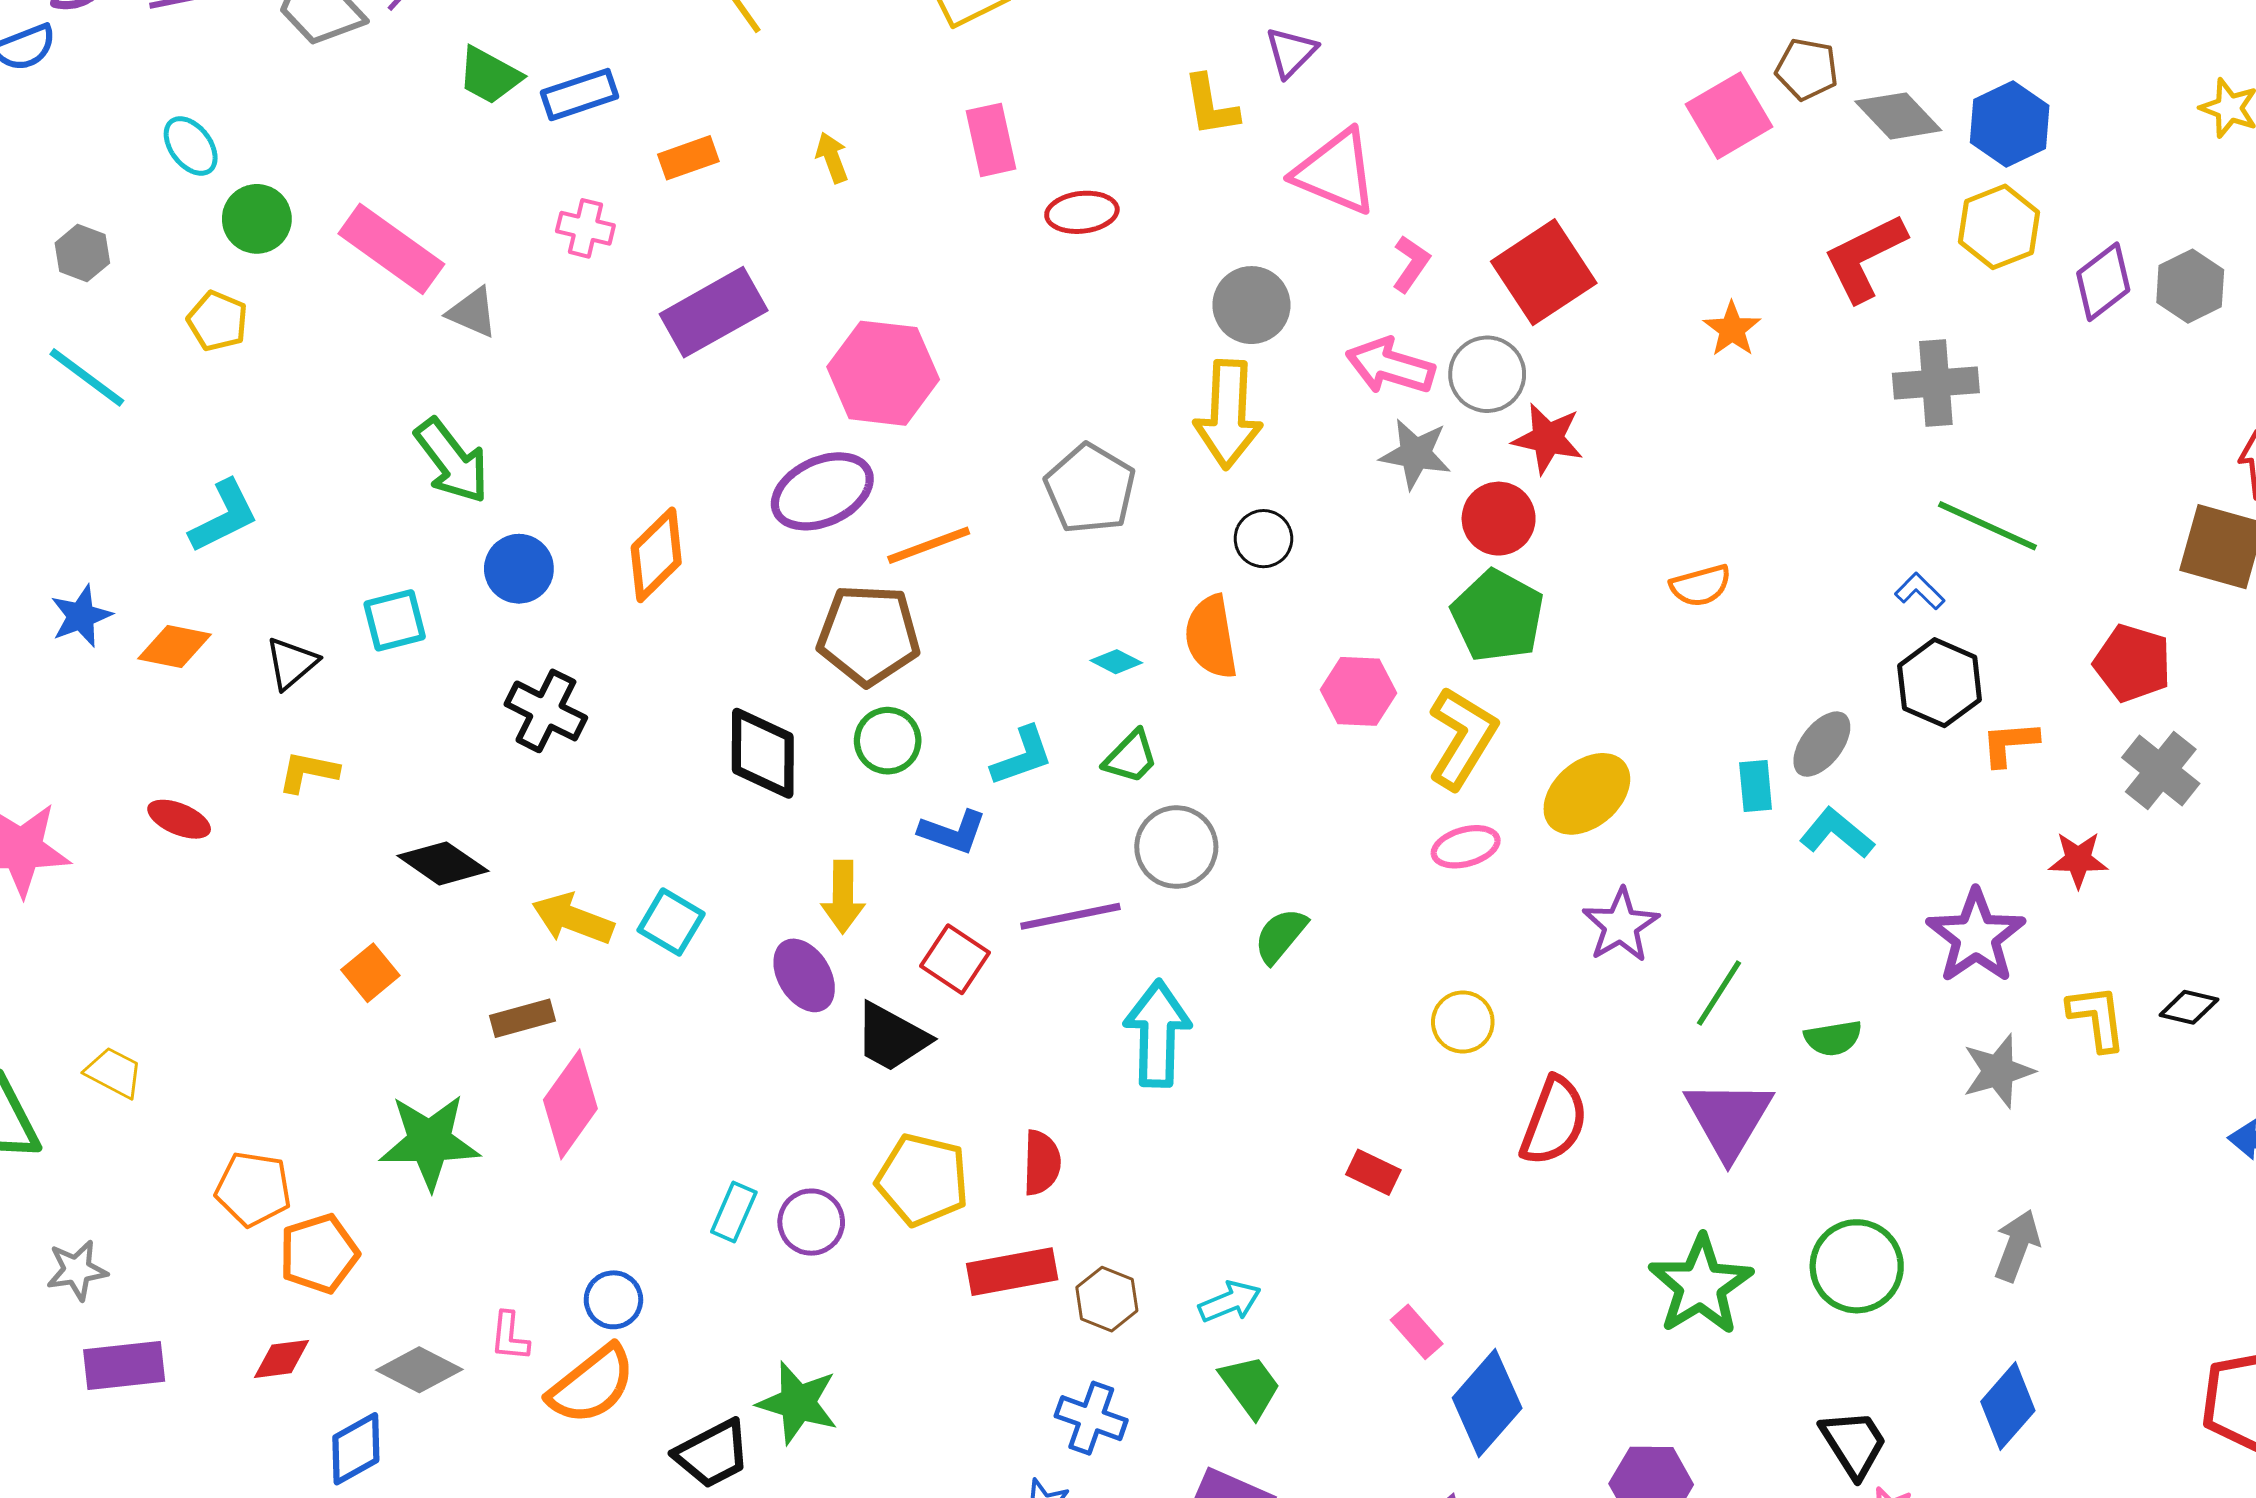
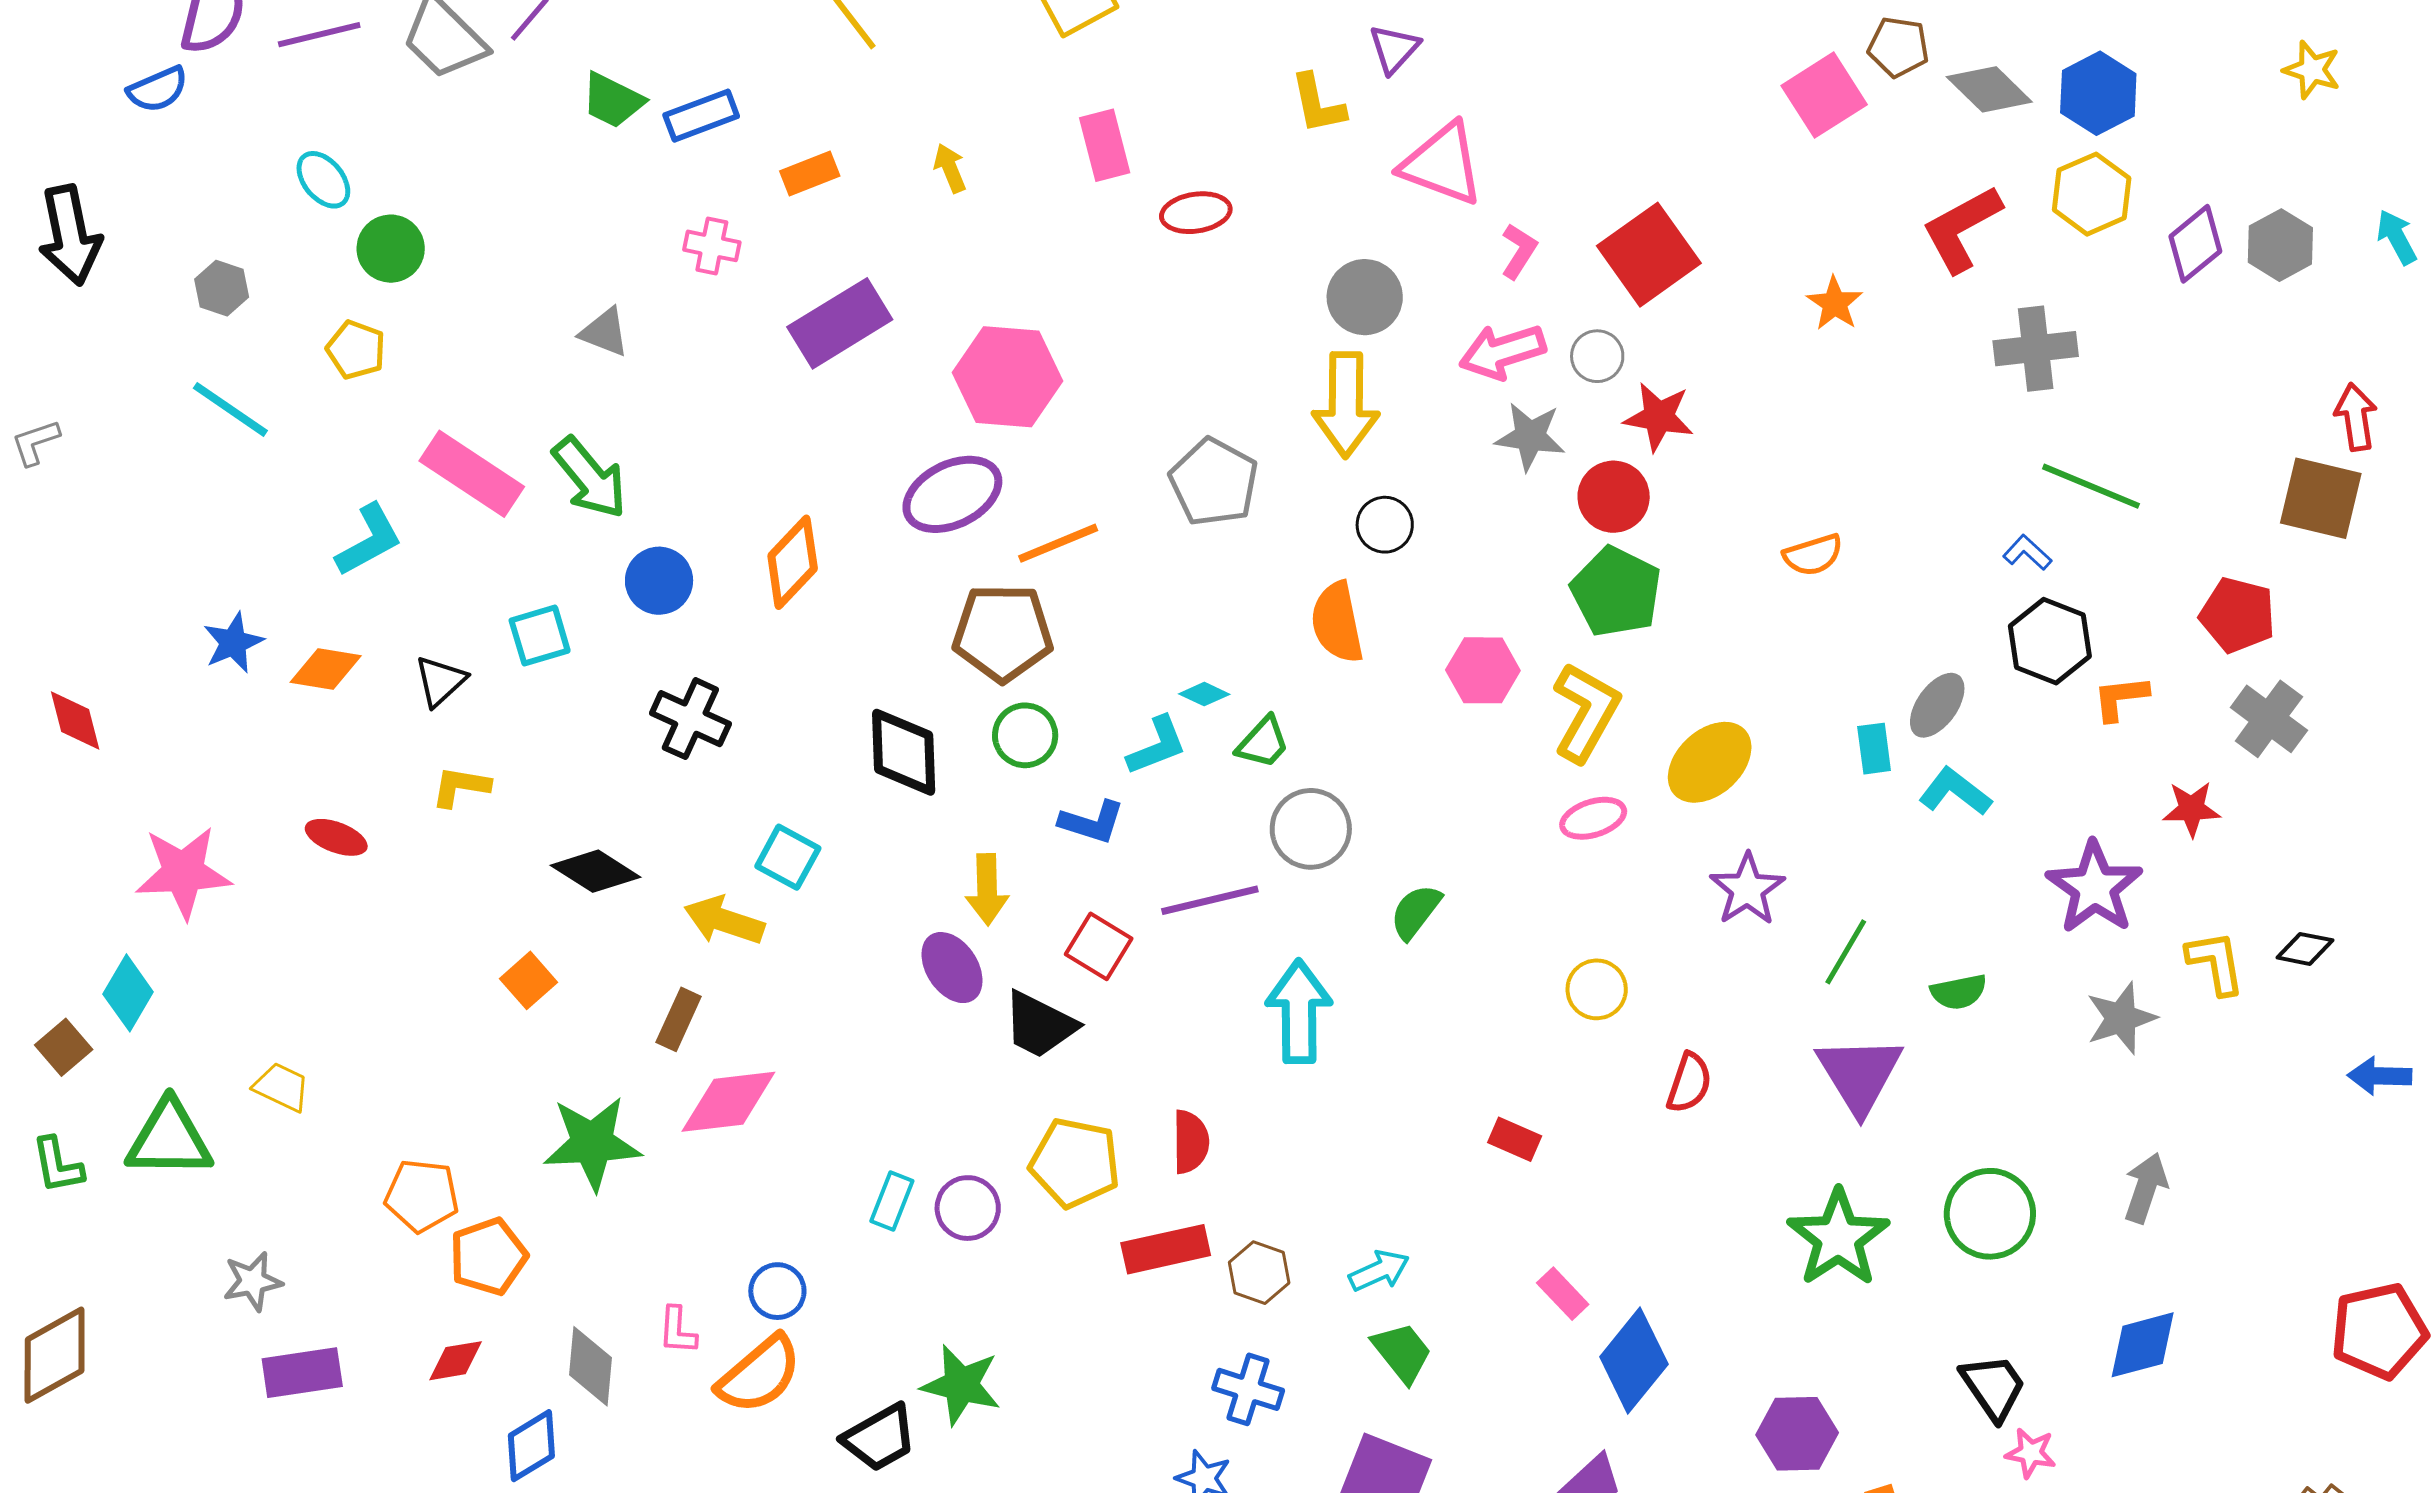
pink rectangle: (391, 249) -> (472, 474), moved
pink arrow: (1390, 366) -> (1502, 352), turned -32
gray circle: (1487, 374) -> (1597, 356), size x0.7
cyan diamond: (1116, 662) -> (1204, 694), moved
cyan square: (671, 922) -> (788, 857), moved
brown rectangle: (522, 1018) -> (679, 1019), turned -48
pink diamond: (570, 1104) -> (728, 1102), turned 50
red semicircle: (1554, 1121) -> (1689, 1083), size x0.7
gray diamond: (419, 1370) -> (590, 1366), turned 70
blue diamond: (2008, 1406) -> (2143, 1345), turned 36

